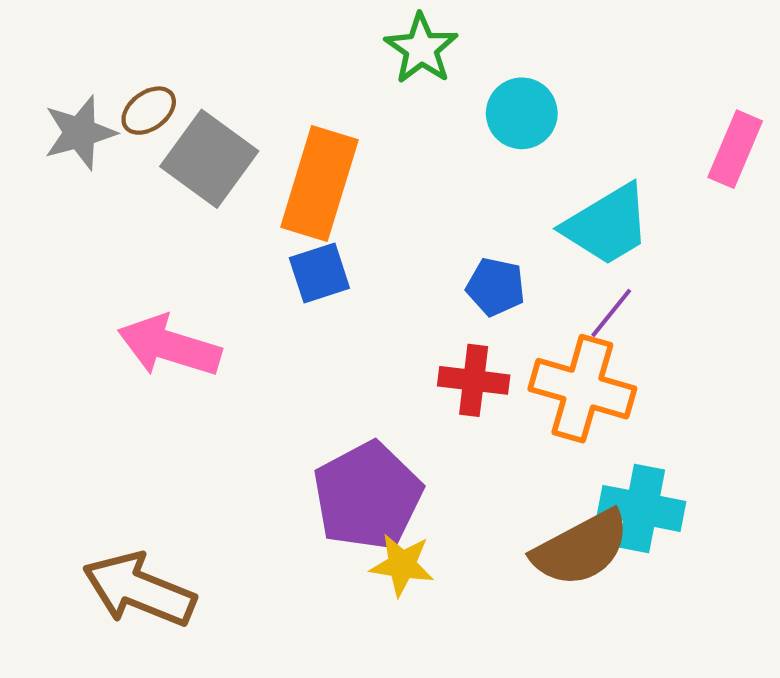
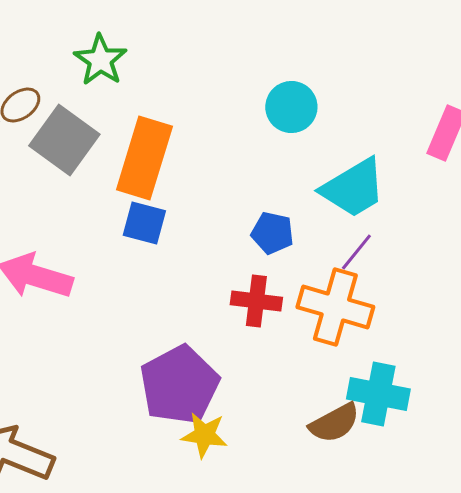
green star: (421, 49) -> (100, 60), moved
blue square: (319, 273) -> (144, 223), turned 33
brown semicircle: (581, 548) -> (334, 423), size x0.7

